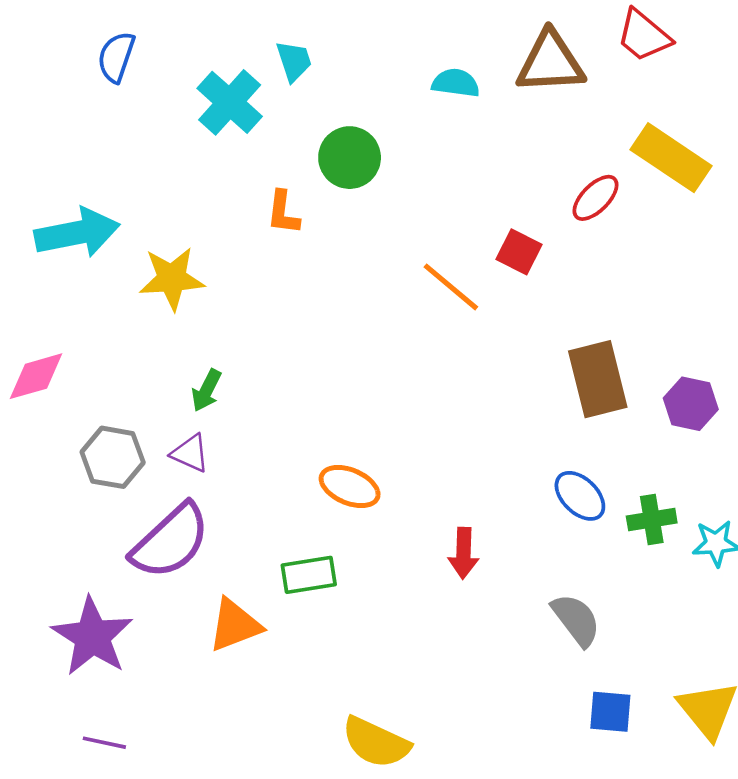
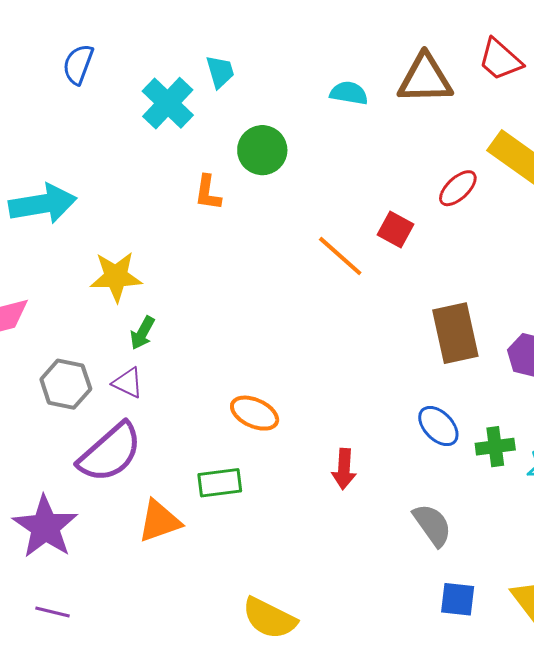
yellow star: (172, 279) -> (116, 277), moved

